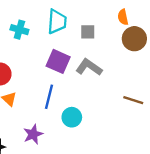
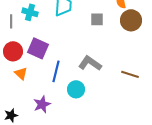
gray square: (88, 32) -> (97, 19), moved
purple square: (58, 61) -> (38, 48), moved
gray L-shape: (89, 67) -> (90, 63), moved

